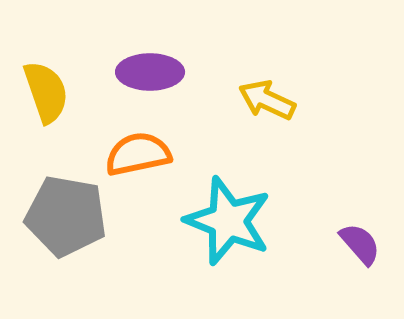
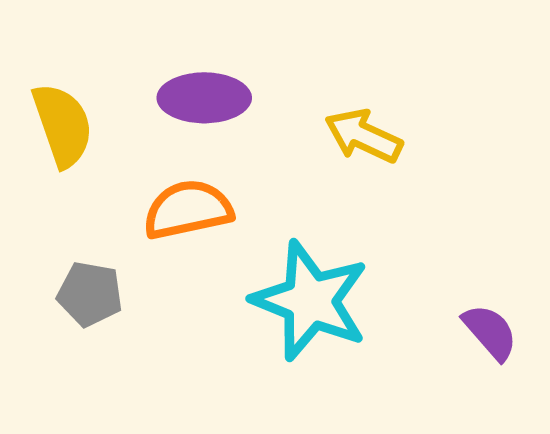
gray pentagon: (66, 216) -> (90, 294), size x0.6

